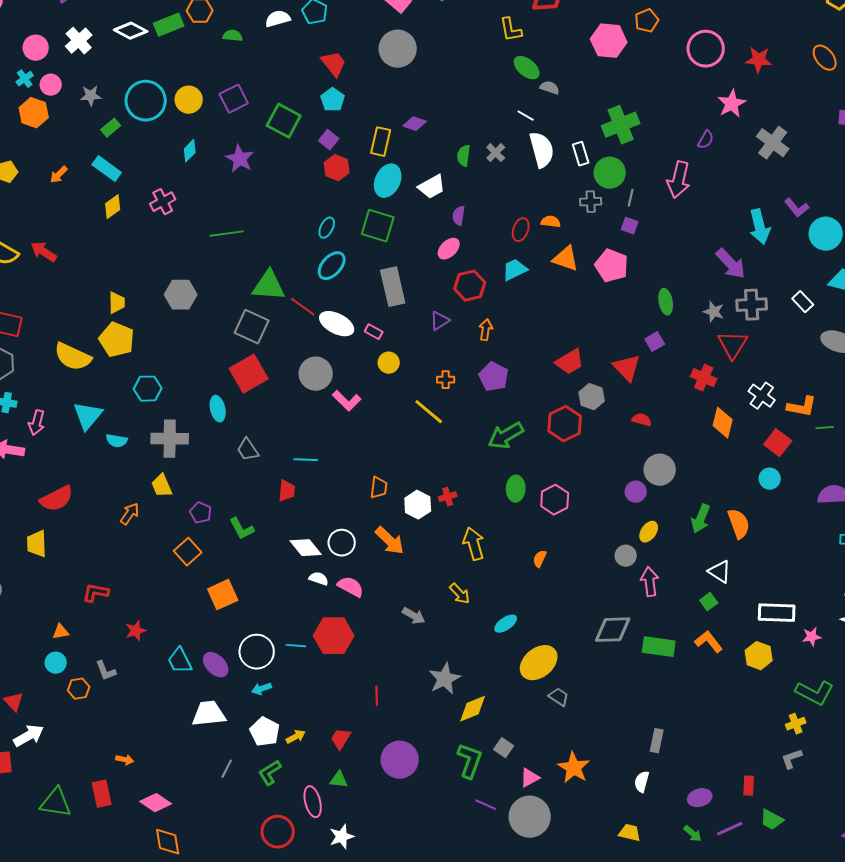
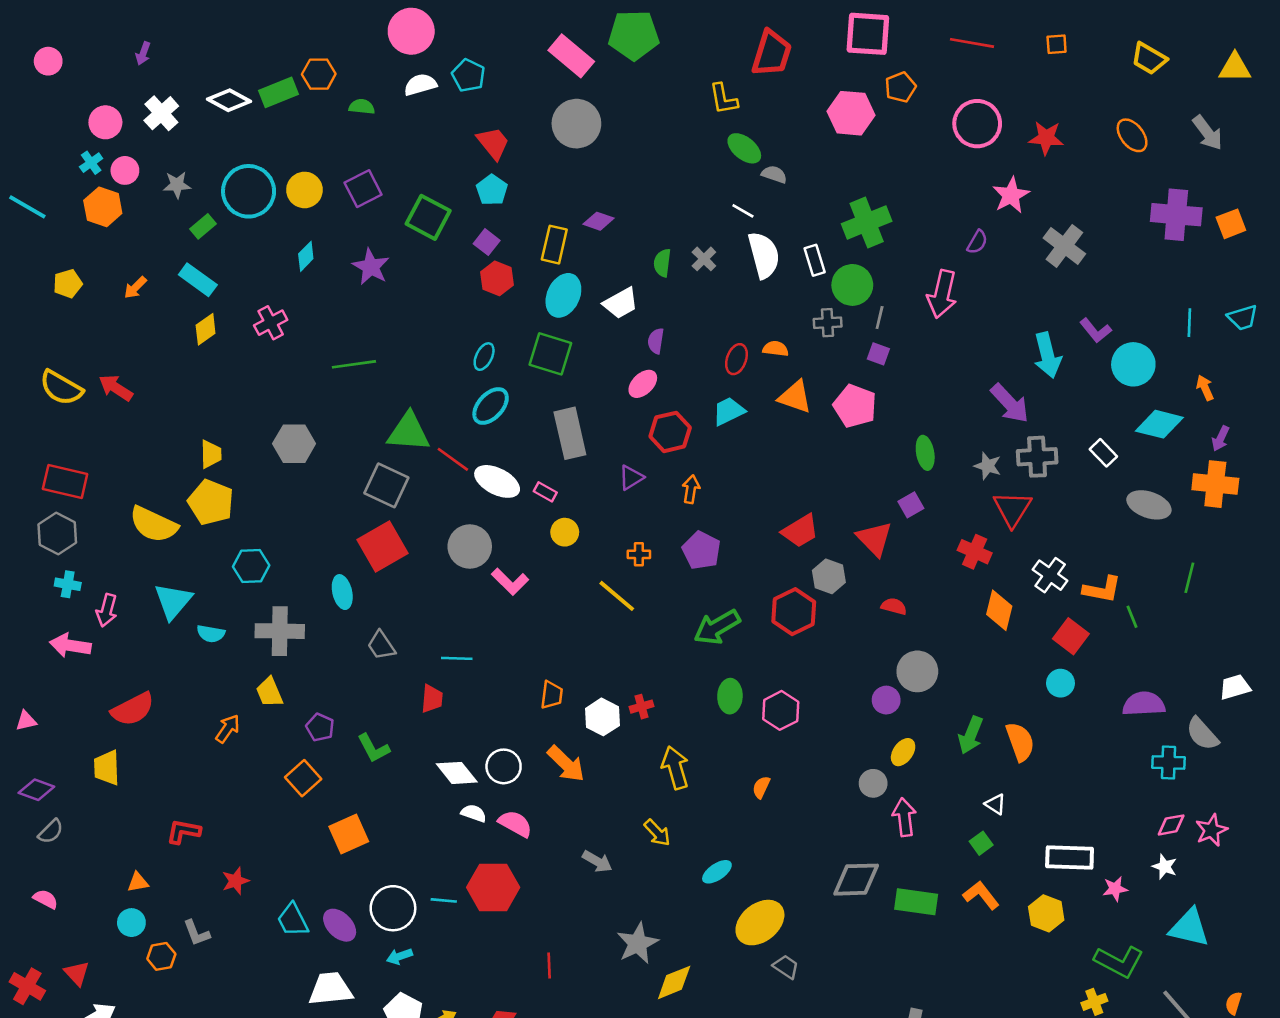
green line: (825, 428) -> (1132, 617), turned 72
white triangle: (720, 572) -> (995, 804), size x0.7

